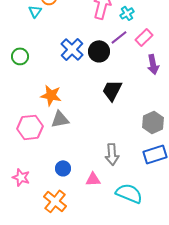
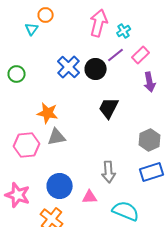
blue circle: (63, 168) -> (60, 186), size x1.6
pink star: (21, 177) -> (18, 195), size x1.4

